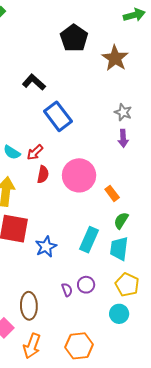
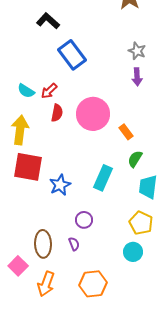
cyan trapezoid: (119, 249) -> (148, 187), moved
purple circle: (86, 285) -> (84, 220), moved
purple semicircle: (67, 290) -> (74, 244), moved

